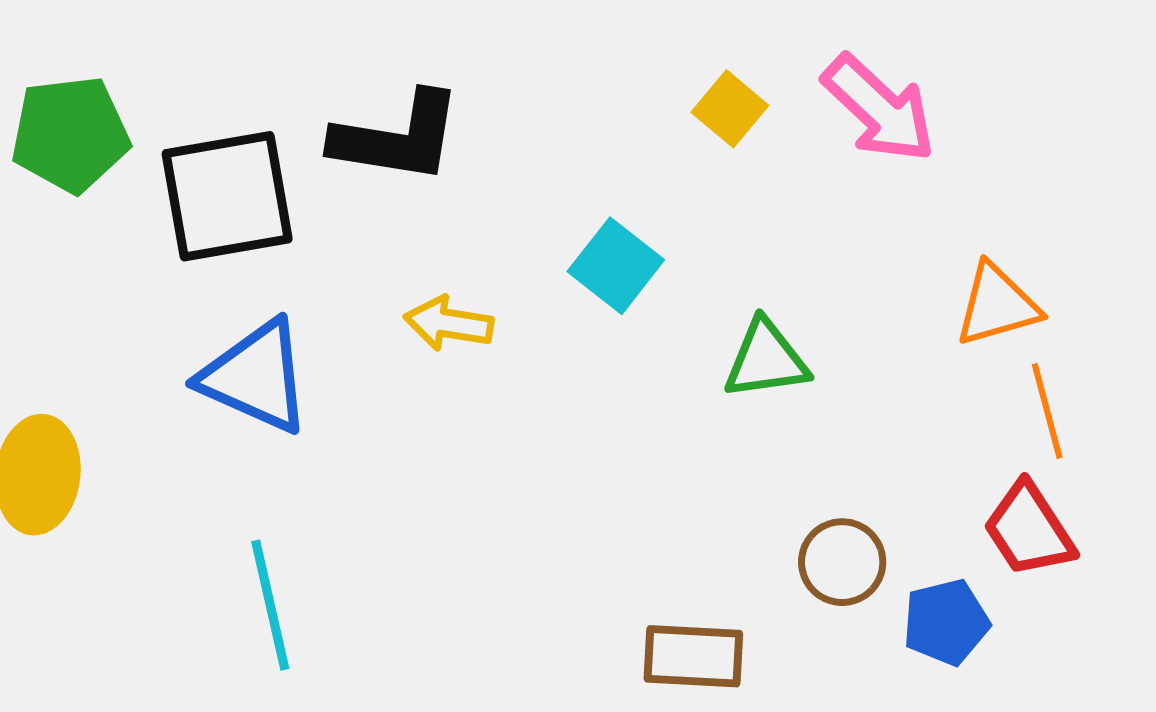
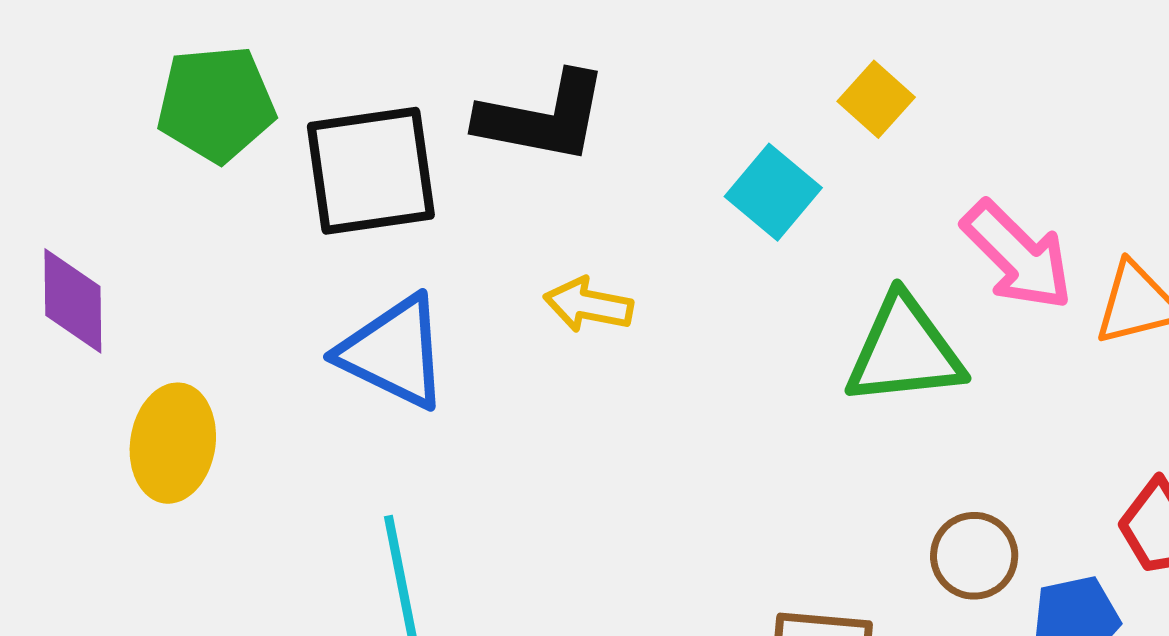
pink arrow: (879, 109) -> (1017, 256), moved
cyan square: (616, 266) -> (773, 192), moved
green triangle: (766, 360) -> (904, 351), size x1.4

